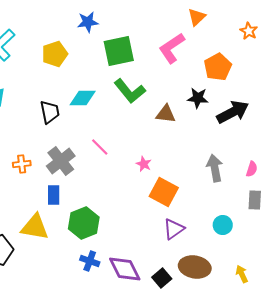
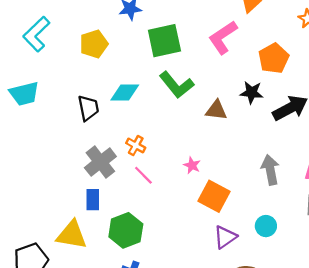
pink line: (100, 147) -> (143, 175), moved
orange cross: (22, 164) -> (136, 145), moved, turned 36
cyan circle: (223, 225) -> (266, 226), moved

